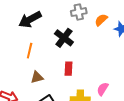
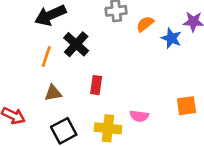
black cross: (64, 38) -> (76, 44), moved
pink semicircle: (103, 89) -> (139, 116), turned -120

